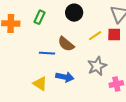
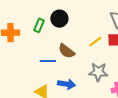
black circle: (74, 13) -> (59, 19), moved
gray star: (97, 66) -> (98, 72), turned 30

